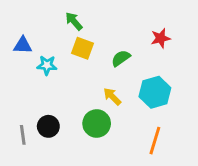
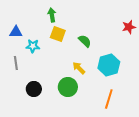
green arrow: (74, 21) -> (52, 15), turned 32
red star: (161, 38) -> (129, 27), moved
green semicircle: (121, 58) -> (85, 41), turned 80
gray line: (23, 135) -> (16, 63), moved

